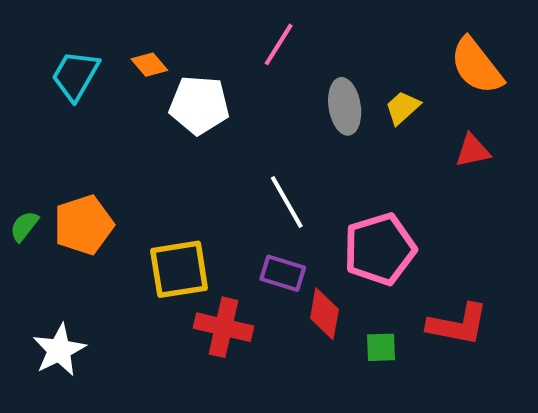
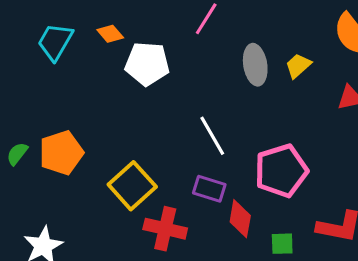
yellow square: (179, 269) -> (132, 186), turned -33

